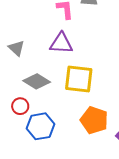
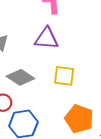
yellow square: (79, 79) -> (64, 76), size x0.7

